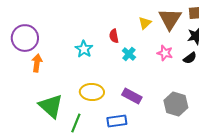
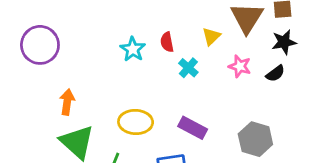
yellow triangle: (145, 23) -> (211, 36), moved
cyan star: (84, 49) -> (133, 49), moved
orange arrow: (37, 63) -> (67, 102), moved

